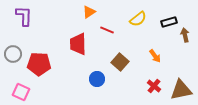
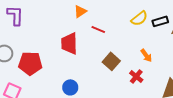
yellow semicircle: (138, 19) -> (139, 18), moved
blue circle: (97, 79) -> (70, 87), moved
red cross: (154, 86) -> (136, 76), moved

